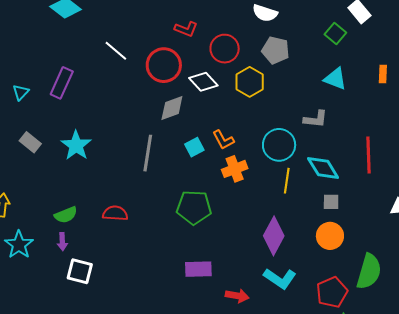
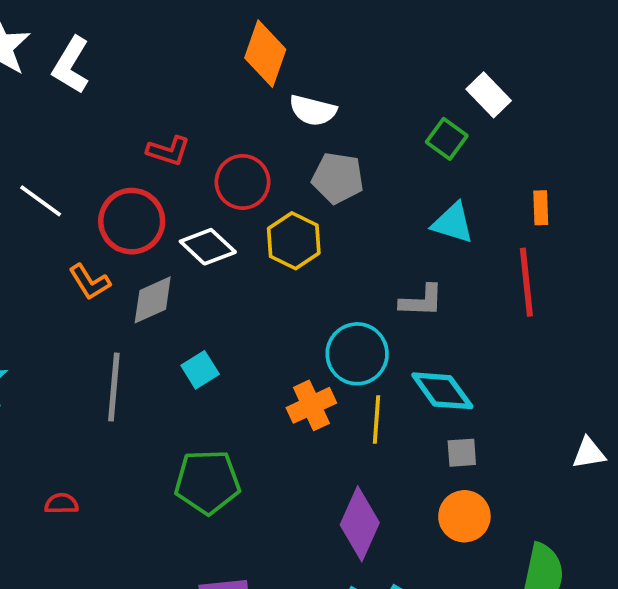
orange L-shape: (223, 140) -> (90, 282), moved
red line: (368, 155) -> (526, 282), moved
orange cross: (235, 169) -> (311, 405), moved
red semicircle: (115, 213) -> (61, 504), size x0.7

